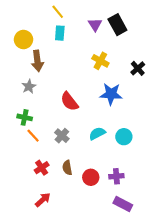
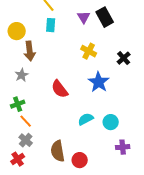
blue star: (111, 94) -> (99, 82), turned 30
green cross: (25, 117) -> (18, 104), turned -32
gray cross: (62, 136) -> (26, 140), moved
red cross: (42, 168) -> (18, 159), moved
brown semicircle: (67, 168) -> (58, 151), size x1.5
purple cross: (116, 176) -> (123, 147), moved

